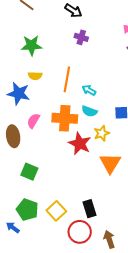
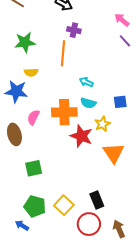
orange line: (67, 79) -> (63, 53), moved
green square: (29, 172) -> (34, 168), turned -30

